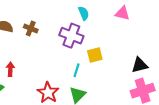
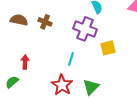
cyan line: (76, 70) -> (71, 59), moved

